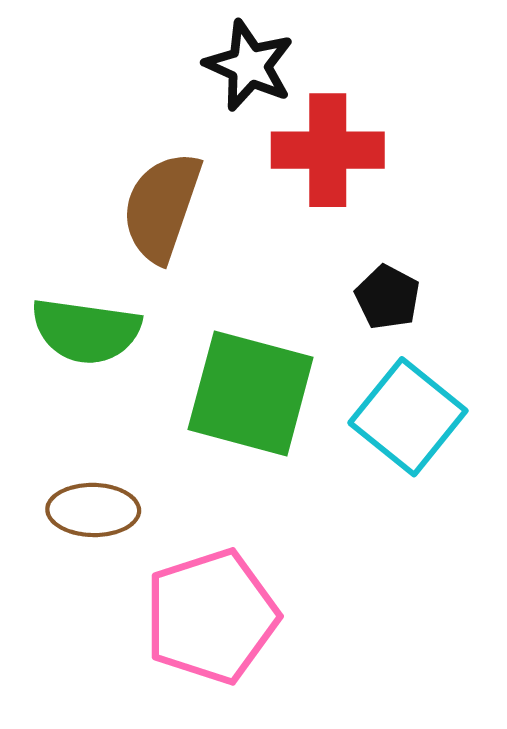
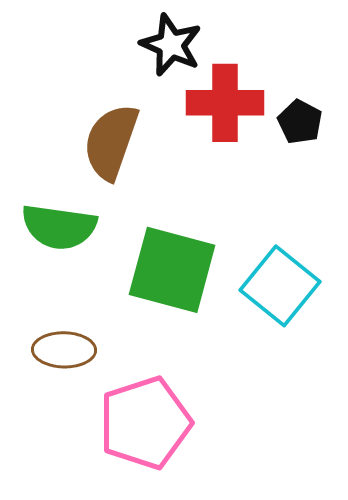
black pentagon: (388, 297) -> (300, 122), moved

